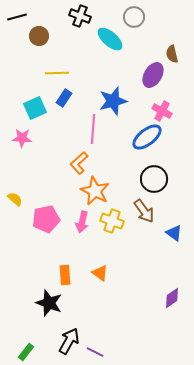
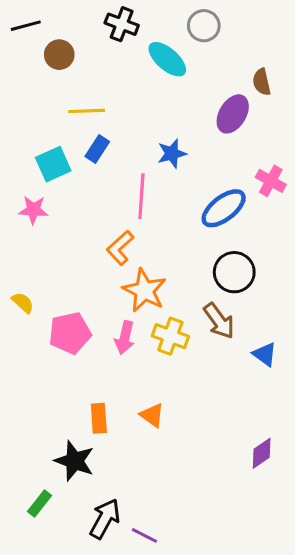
blue star: (113, 101) -> (172, 153), size x0.7
pink cross: (162, 111) -> (271, 181), moved
green rectangle: (26, 352) -> (39, 503), moved

